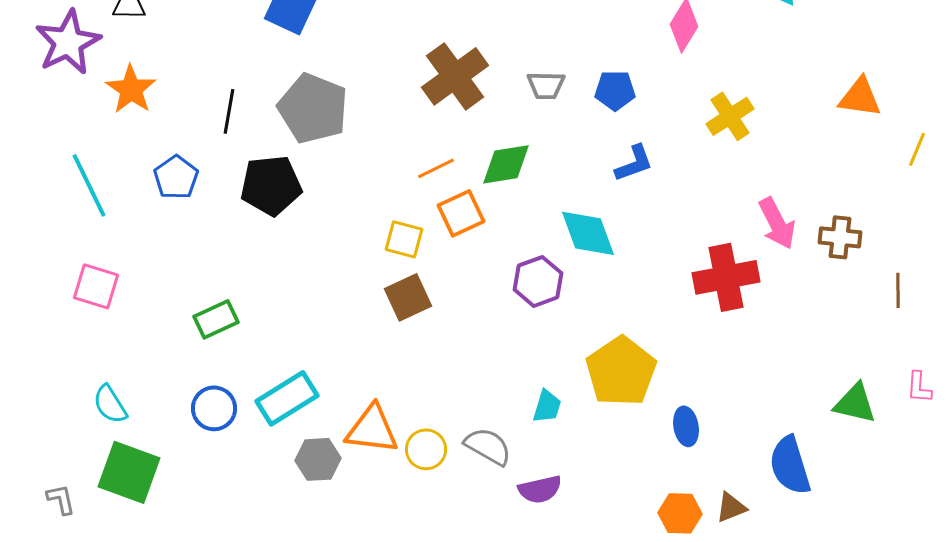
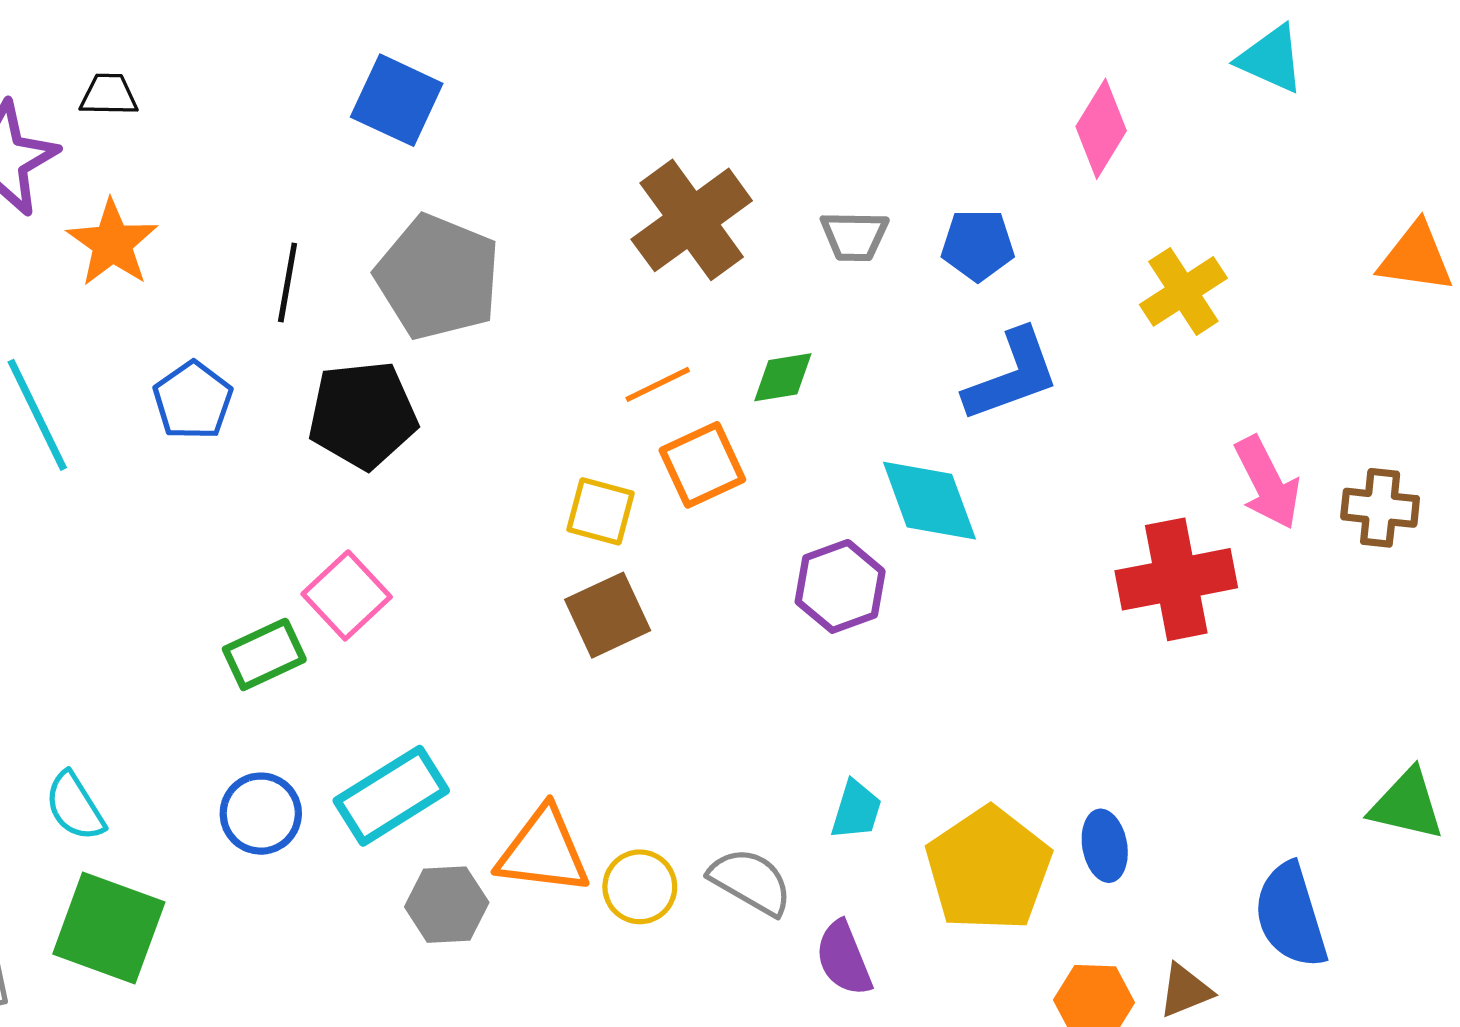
blue L-shape: (634, 163) -> (1012, 375), size x1.4
green diamond: (506, 164) -> (783, 377), size x0.7
pink square: (96, 286) -> (347, 595), moved, turned 30
yellow pentagon: (621, 371) -> (988, 869), moved
purple semicircle: (540, 489) -> (844, 958), turned 81

